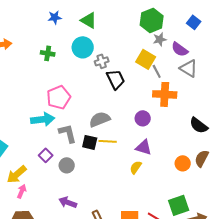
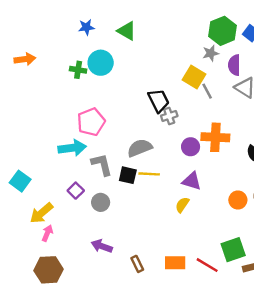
green hexagon: (152, 20) -> (222, 31), moved
cyan circle: (83, 47) -> (101, 63), moved
purple semicircle: (180, 49) -> (234, 65), turned 54
gray cross: (102, 61) -> (169, 116), moved
orange cross: (165, 94) -> (215, 137), moved

